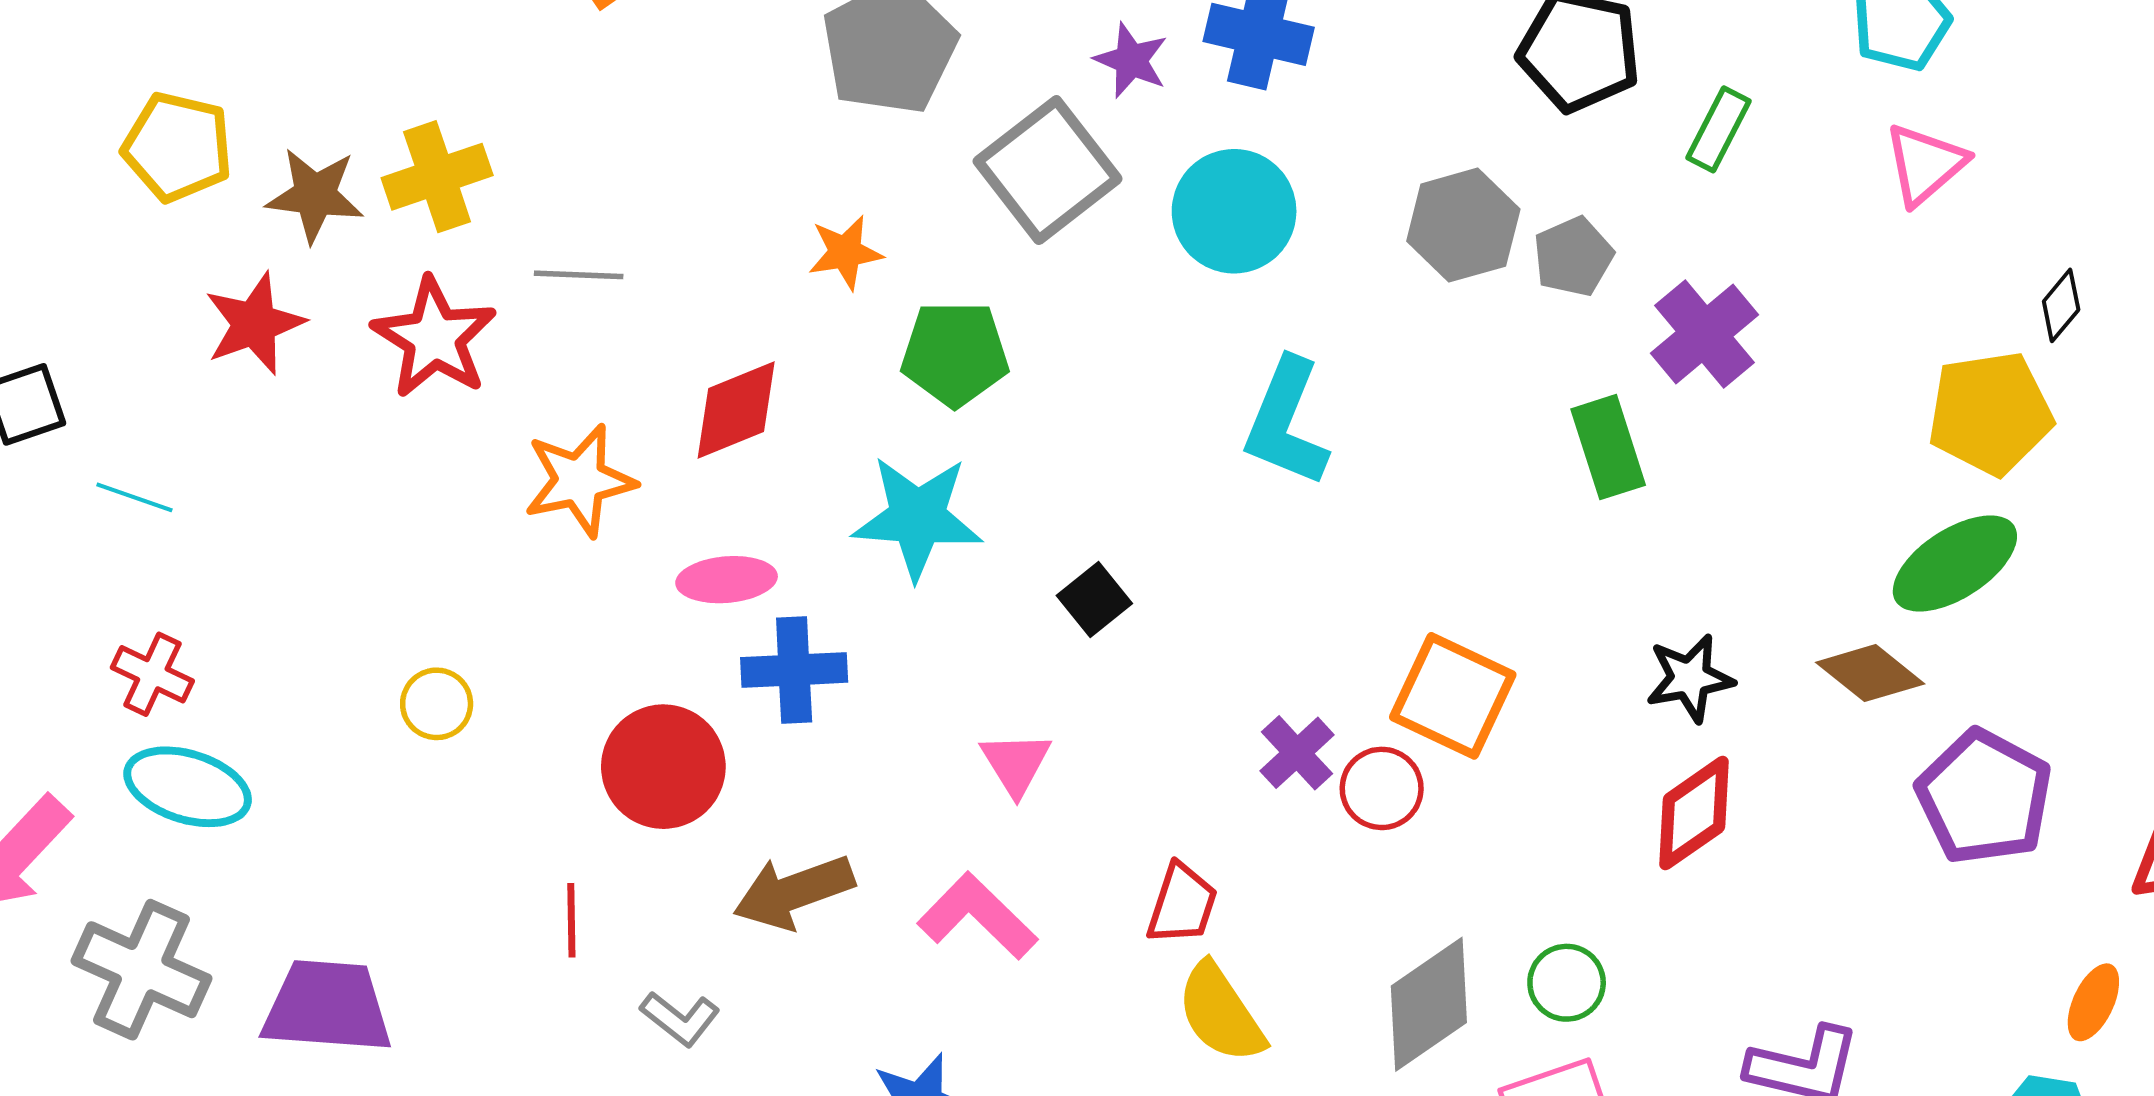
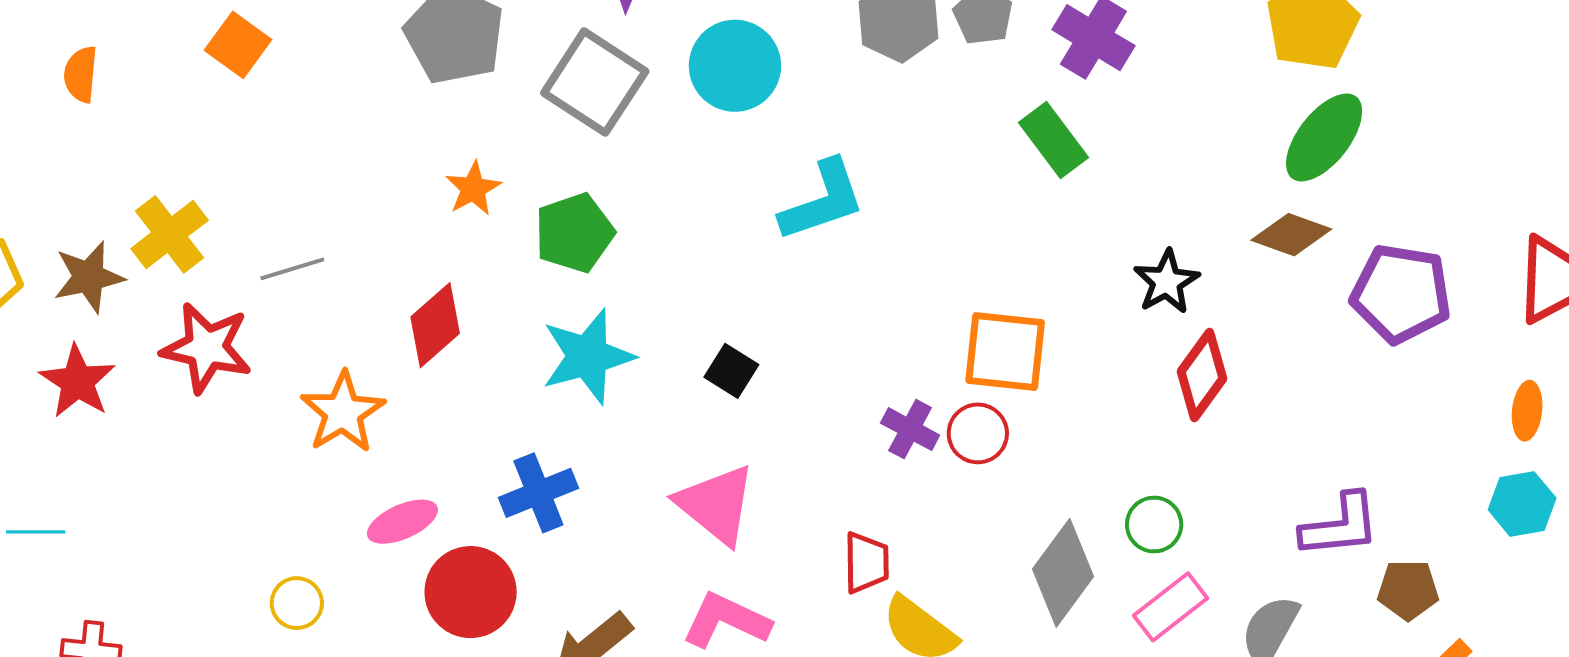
cyan L-shape: (1286, 422) -> (822, 201), turned -112
pink ellipse: (727, 580) -> (402, 522), moved
pink triangle: (1016, 763) -> (716, 504), size x1.6

